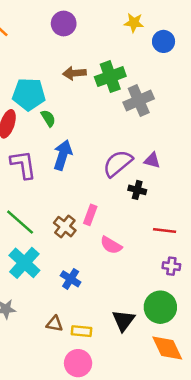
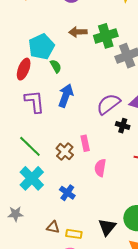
cyan pentagon: (29, 94) -> (41, 47), turned -30
pink rectangle: (90, 215) -> (85, 143), turned -35
pink semicircle: (111, 245) -> (100, 168), turned 66

